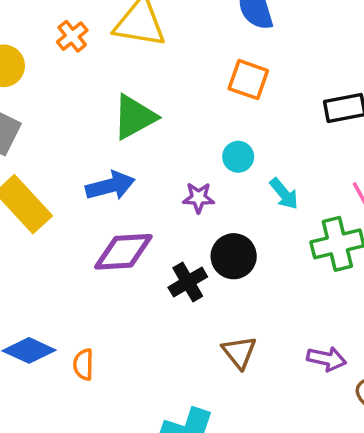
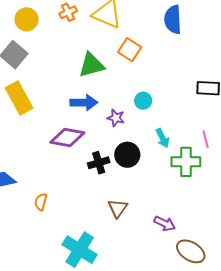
orange square: (248, 80) -> (130, 50), moved
blue arrow: (110, 186) -> (84, 103), moved
cyan arrow: (284, 194) -> (163, 138), moved
orange semicircle: (83, 364) -> (41, 202), moved

